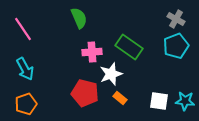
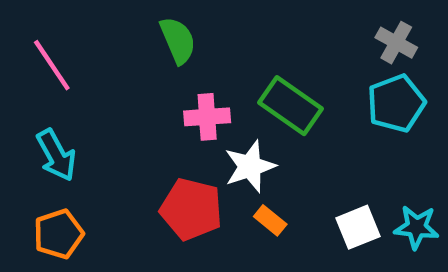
white square: (159, 101) -> (358, 227), turned -30

